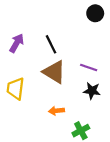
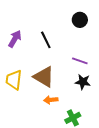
black circle: (95, 13) -> (80, 20), moved
brown triangle: (54, 72) -> (44, 77), moved

